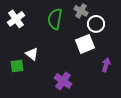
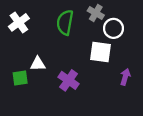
white square: (85, 44) -> (100, 52), turned 30
white triangle: (32, 54) -> (38, 64), turned -40
purple cross: (63, 81) -> (69, 80), moved

